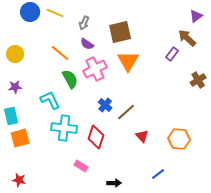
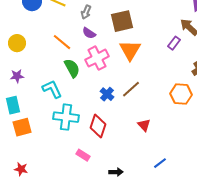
brown line: (126, 112) -> (131, 89), moved
orange hexagon: (179, 139) -> (181, 94), moved

